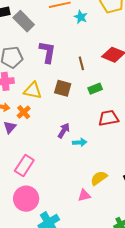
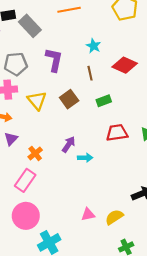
cyan star: (81, 17) -> (93, 46), moved
brown square: (63, 88) -> (69, 99), turned 36
yellow triangle: (33, 91) -> (37, 100), turned 36
orange cross: (24, 112) -> (35, 153), moved
yellow semicircle: (99, 178) -> (114, 217), moved

